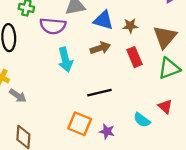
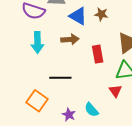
brown star: (130, 26) -> (101, 14), moved
red triangle: (165, 107) -> (115, 91), moved
purple star: (107, 131) -> (69, 115), moved

